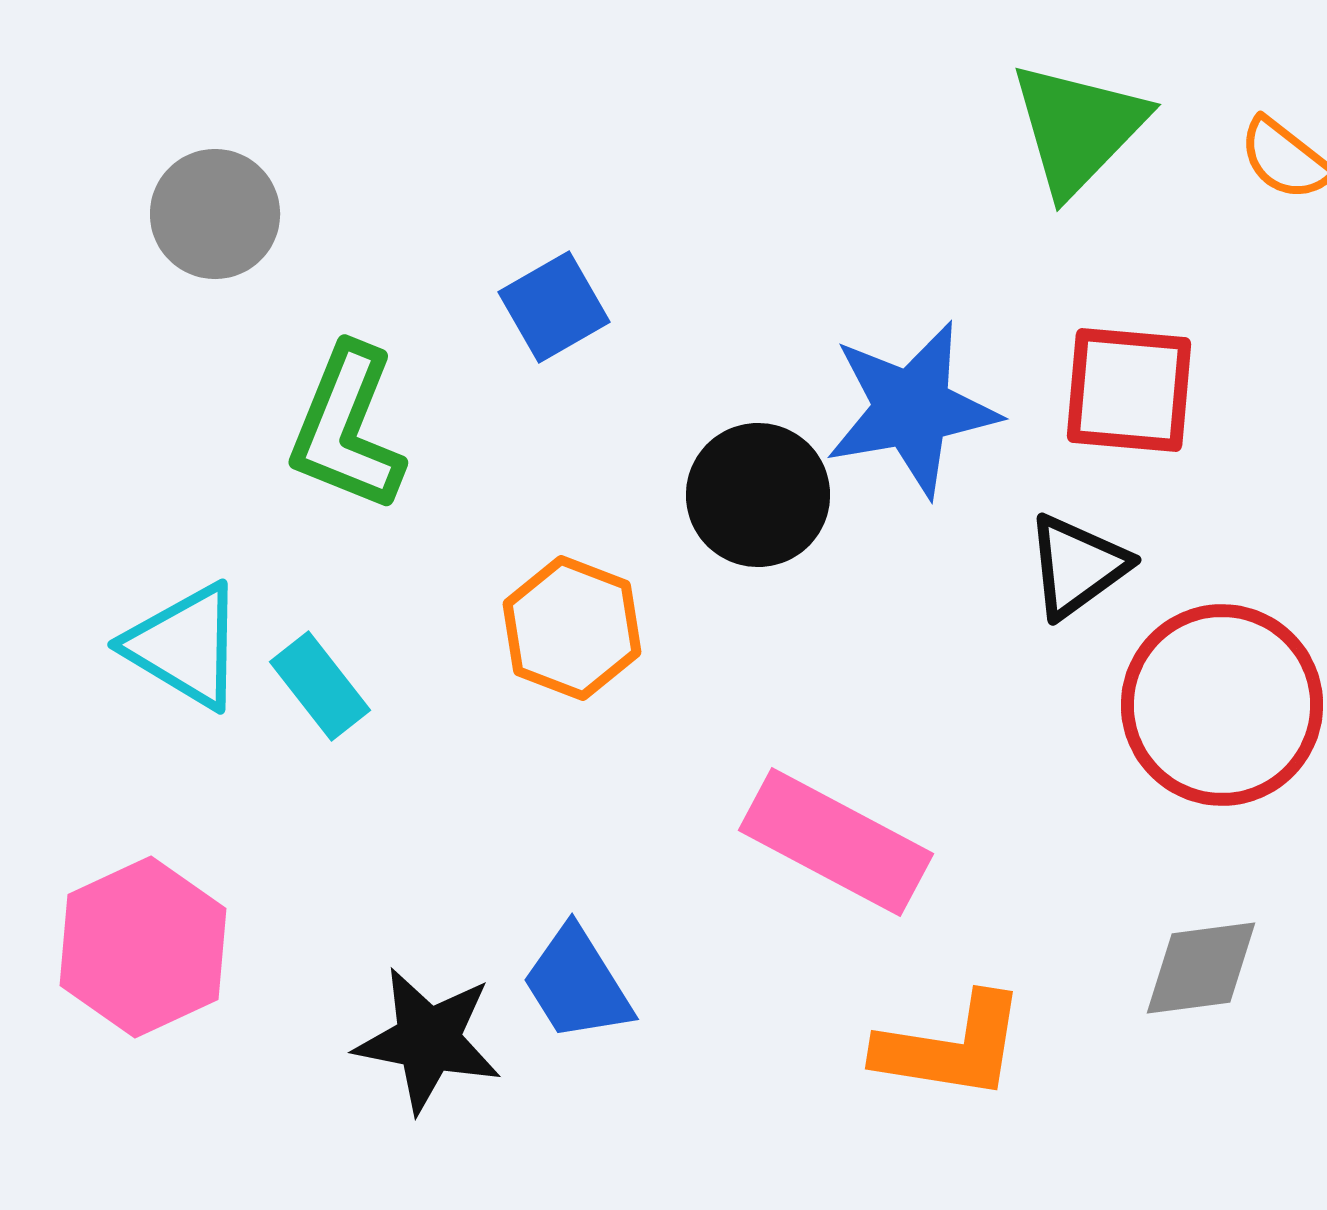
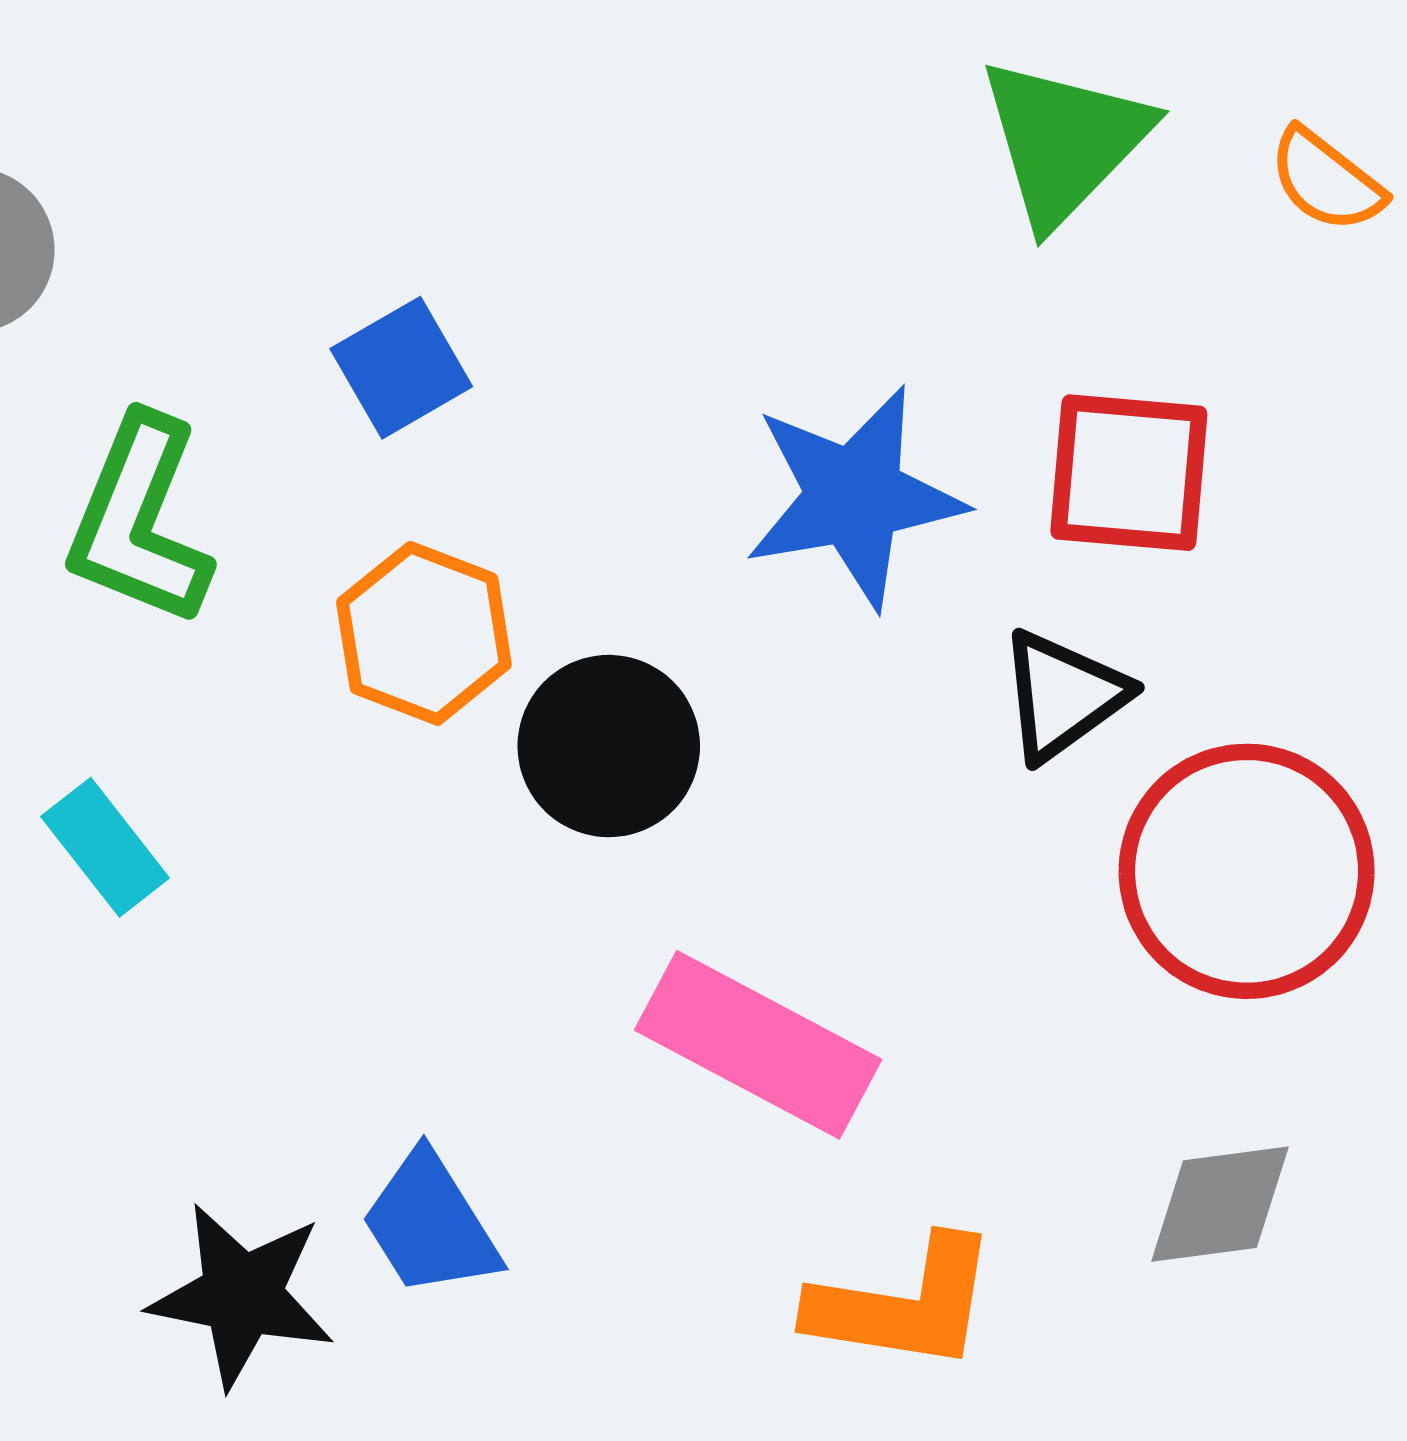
black circle: (758, 495) -> (609, 746), moved
orange hexagon: (572, 628) -> (424, 633), moved

